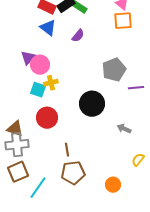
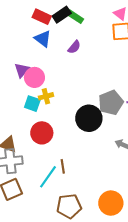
gray pentagon: (114, 70) -> (111, 103), moved
brown pentagon: (73, 173) -> (69, 206), moved
orange circle: (113, 185) -> (111, 203), size x1.5
cyan line: (38, 188) -> (48, 177), moved

